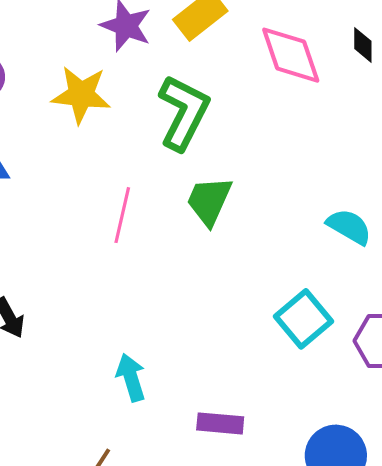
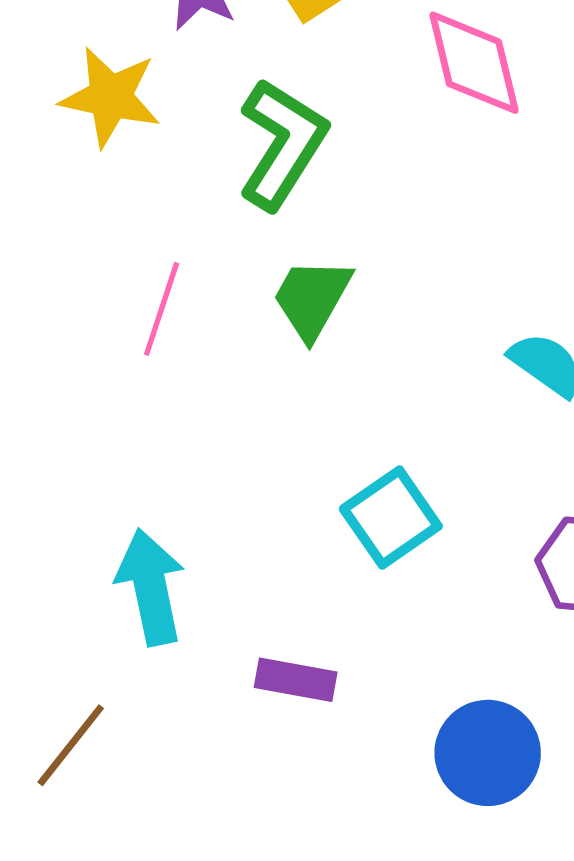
cyan square: (303, 319) -> (391, 517), moved
cyan arrow: (131, 377) -> (151, 587), size x1.4

